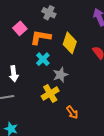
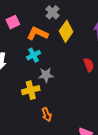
pink square: (20, 28) -> (13, 22), moved
yellow diamond: (70, 43) -> (66, 31), moved

